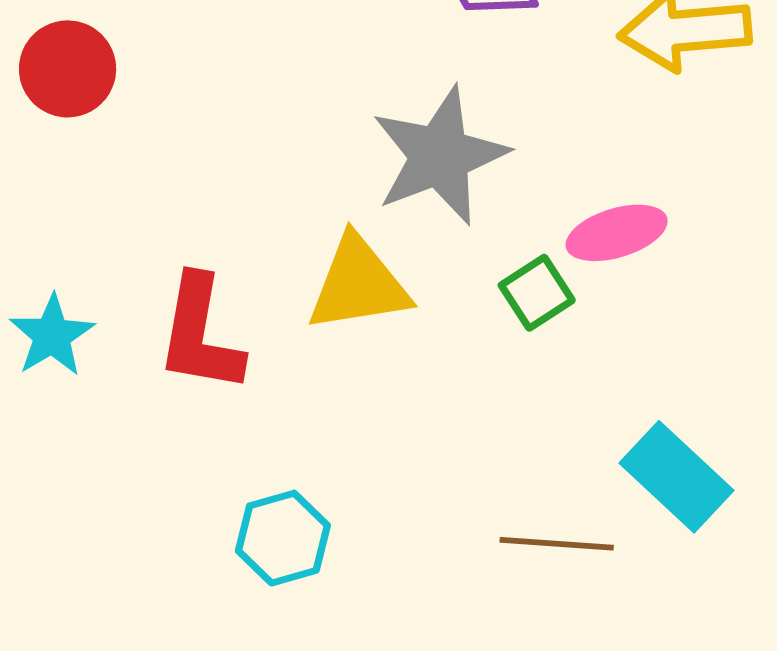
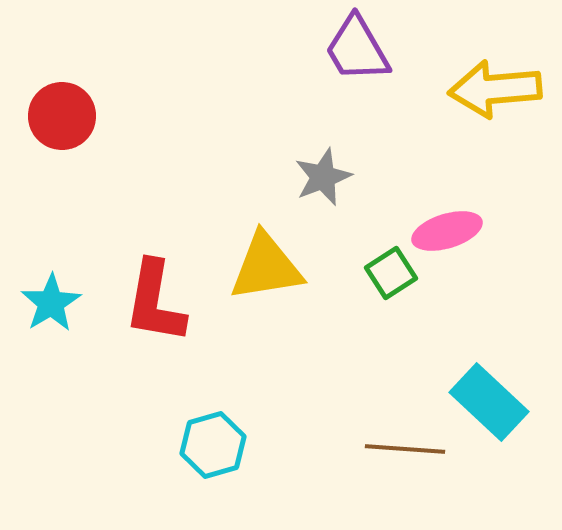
gray star: (440, 156) -> (323, 177), size x0.6

